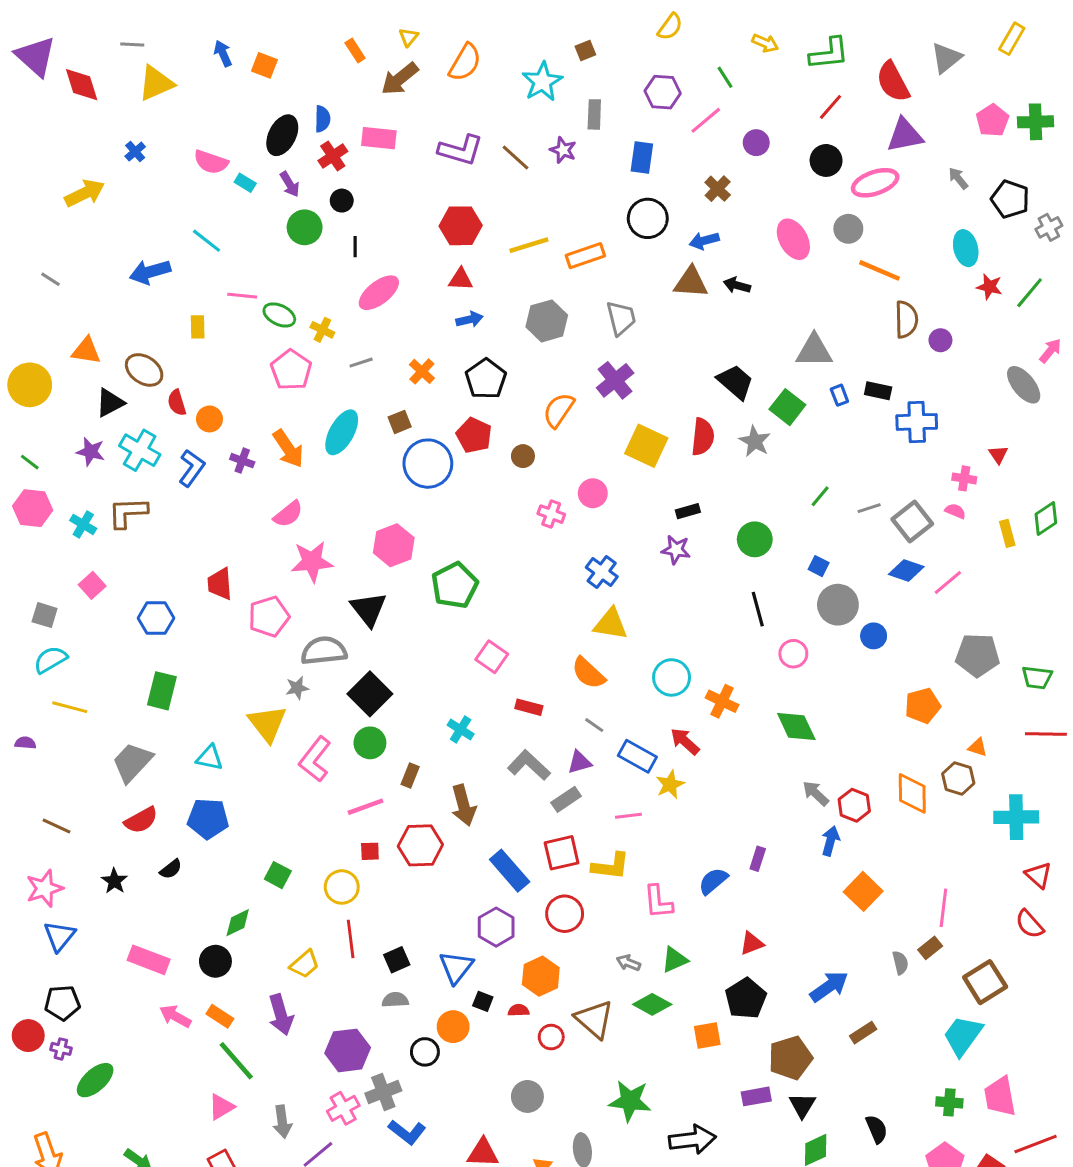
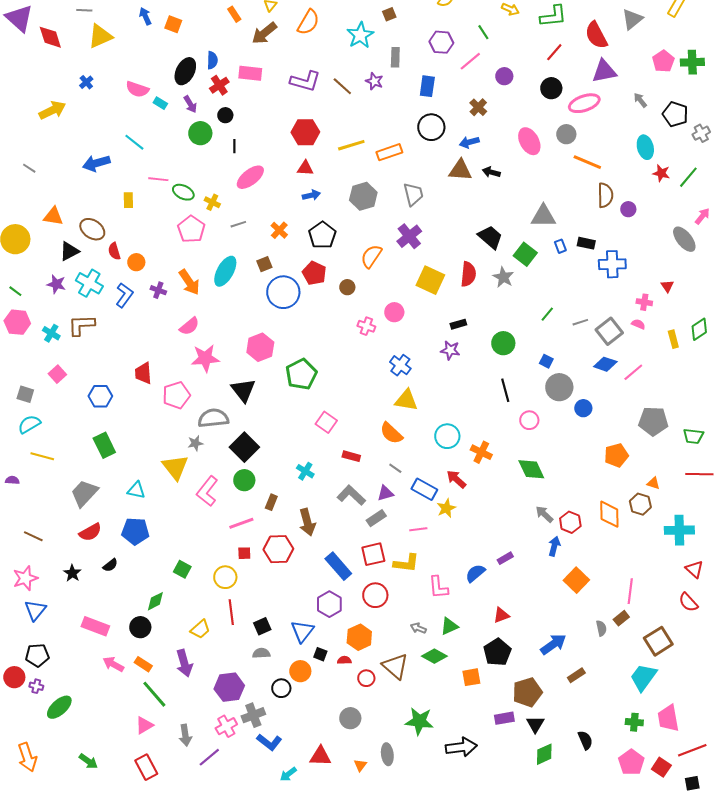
green rectangle: (162, 691) -> (104, 445), turned -40
purple rectangle: (758, 859) -> (505, 558), turned 42

